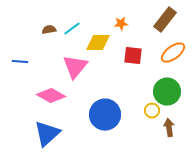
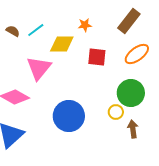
brown semicircle: (49, 30) -> (13, 31), turned 40

